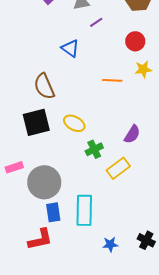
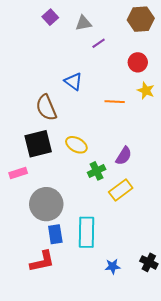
blue triangle: (70, 48) -> (73, 81), moved
yellow star: (143, 69) -> (146, 90), turned 30
purple semicircle: (132, 134) -> (124, 156), moved
pink rectangle: (14, 167) -> (18, 173), moved

